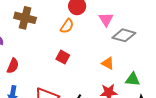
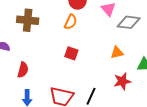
orange triangle: (108, 63) -> (117, 53), turned -32

